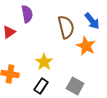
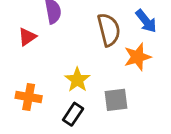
orange star: (86, 46) -> (137, 57), turned 30
gray square: (75, 86) -> (116, 100), moved, turned -36

